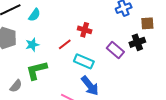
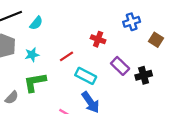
brown square: (147, 23) -> (156, 40), turned 32
red cross: (85, 30) -> (98, 39), moved
black cross: (137, 42) -> (144, 75), moved

